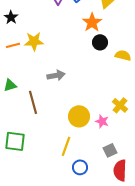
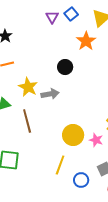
yellow star: (34, 41) -> (28, 87), moved, turned 30
black circle: (100, 42) -> (65, 67), moved
blue circle: (80, 167) -> (81, 180), moved

